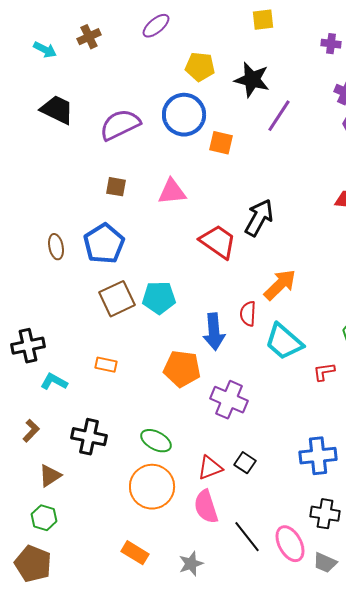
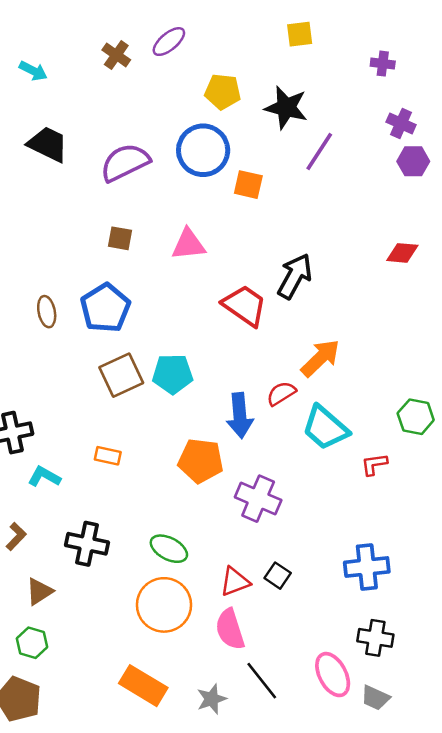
brown cross: (89, 37) -> (116, 55), moved, turned -30
red semicircle: (248, 314) -> (281, 393), turned 55
black line: (247, 537) -> (262, 681), moved
orange rectangle: (135, 553) -> (143, 686), size x1.4

